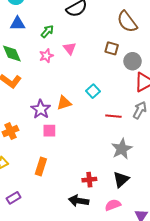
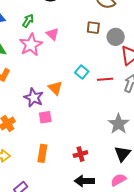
pink star: (46, 56) -> (31, 45), size x1.6
orange triangle: (64, 103) -> (55, 88), turned -49
red line: (113, 116) -> (105, 79), moved
red cross: (89, 180) -> (80, 154), moved

